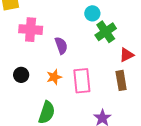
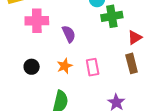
green cross: (106, 32) -> (112, 16), turned 30
pink rectangle: (82, 81) -> (93, 67), size x0.7

